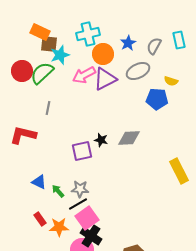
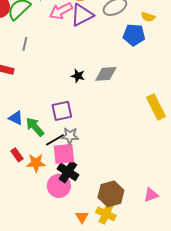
purple square: (82, 151) -> (62, 111), moved
gray star: (80, 189) -> (70, 136), moved
green arrow: (58, 191) -> (35, 127), size x1.5
pink square: (87, 218) -> (64, 154), turned 30

